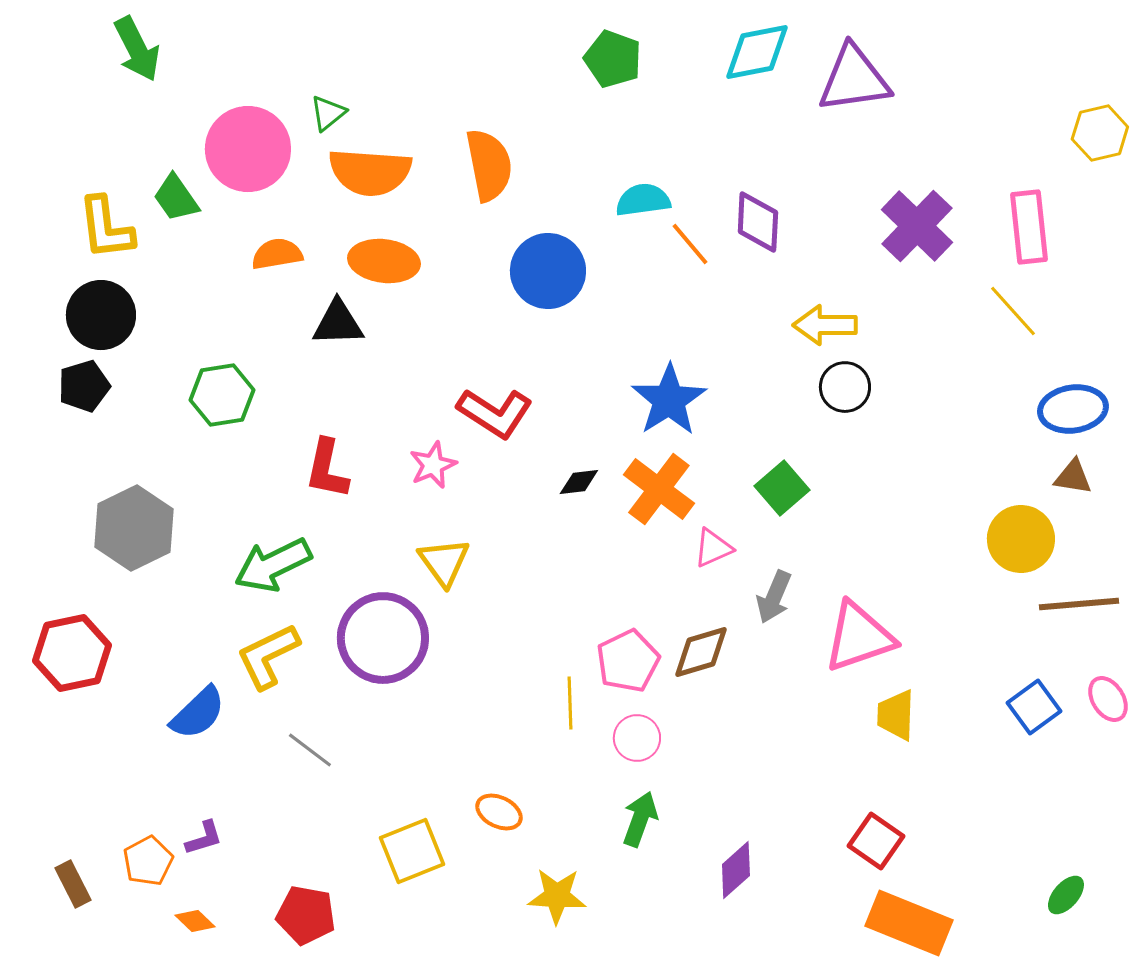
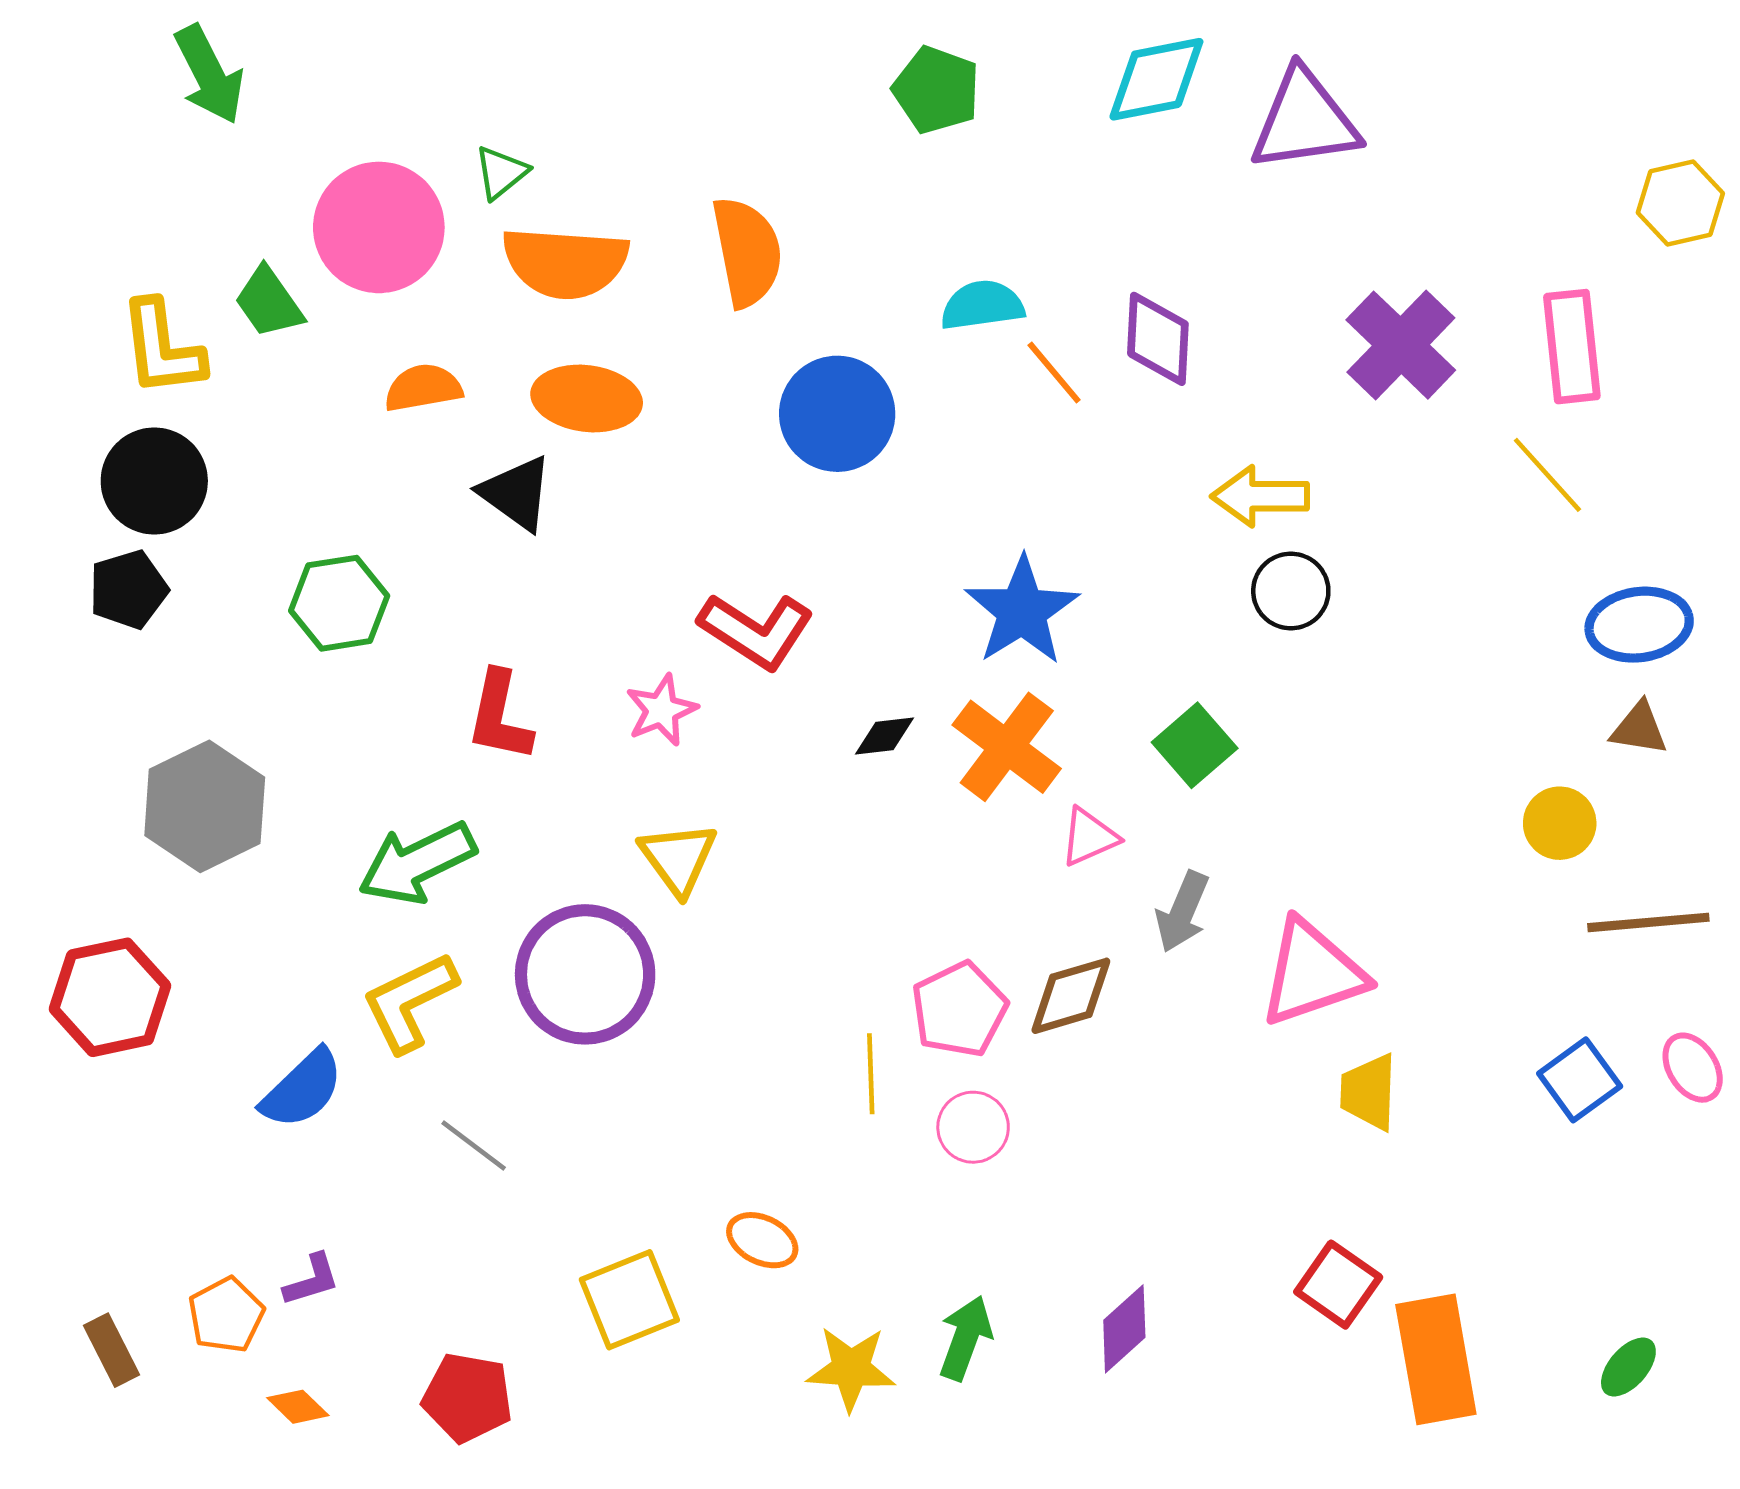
black triangle: (338, 323) -> (516, 493), turned 38
yellow circle: (1021, 539) -> (1560, 823), size x0.7
green arrow: (640, 819) -> (965, 1338), moved
orange rectangle: (909, 923) -> (1436, 1359), moved, turned 58

